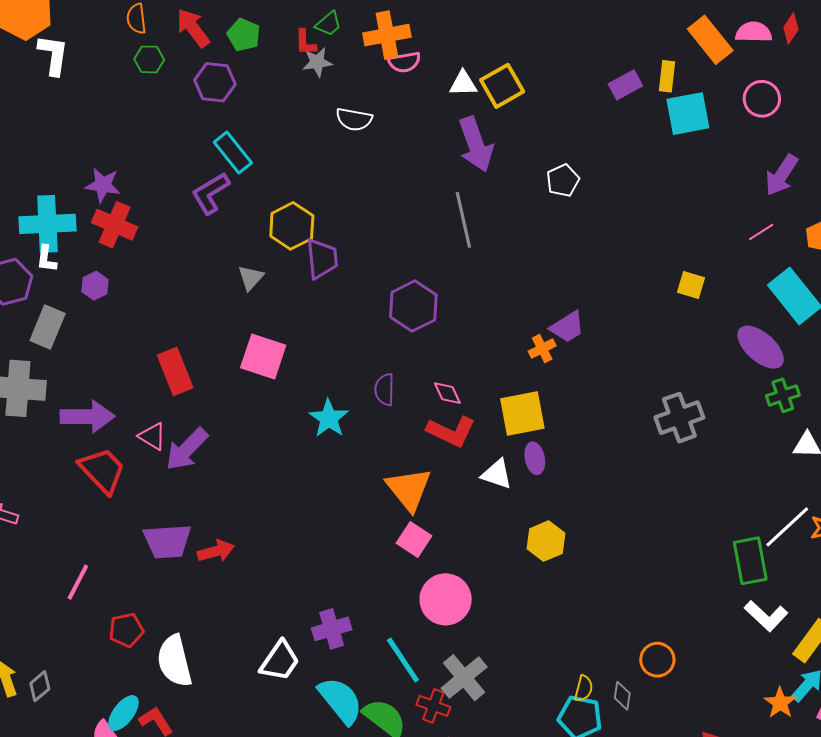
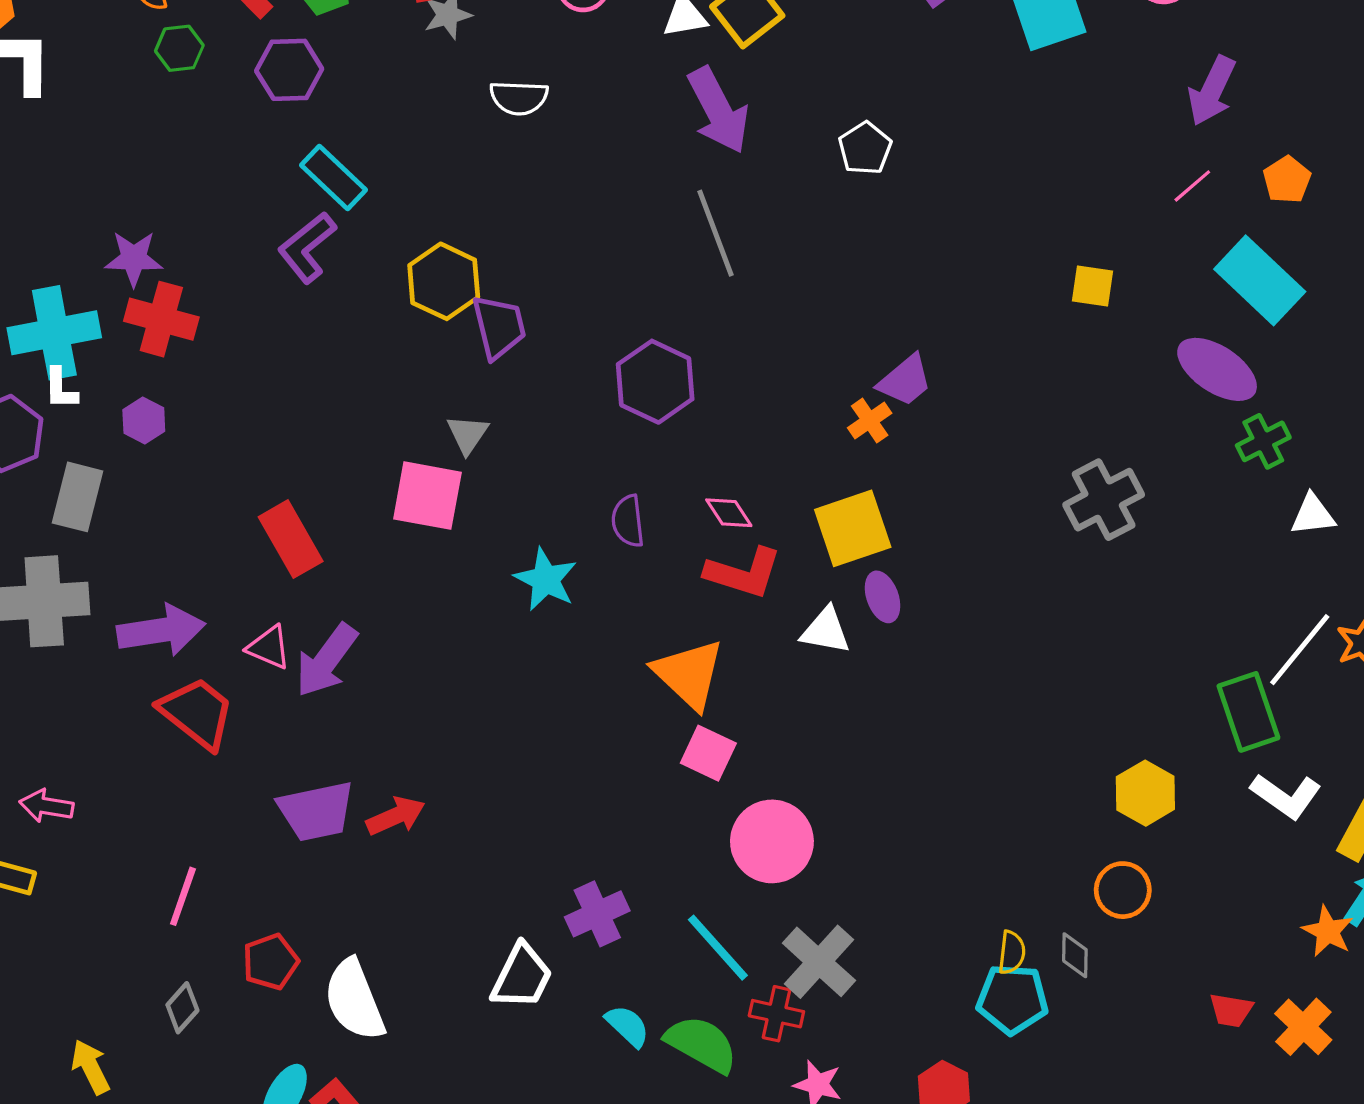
gray triangle: (251, 278) -> (468, 434), moved
yellow hexagon: (546, 541) -> (1145, 793), moved
gray diamond: (40, 686) -> (182, 1008), moved
cyan semicircle: (341, 701) -> (627, 1026), size x0.6

